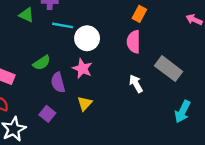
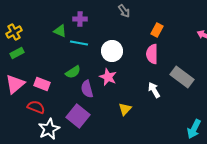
cyan line: (63, 25) -> (79, 43), moved
yellow triangle: (85, 103) -> (125, 109), moved
cyan arrow: (183, 112) -> (194, 129), moved
purple square: (47, 114) -> (78, 116), size x1.6

